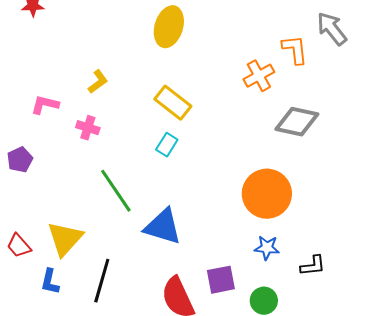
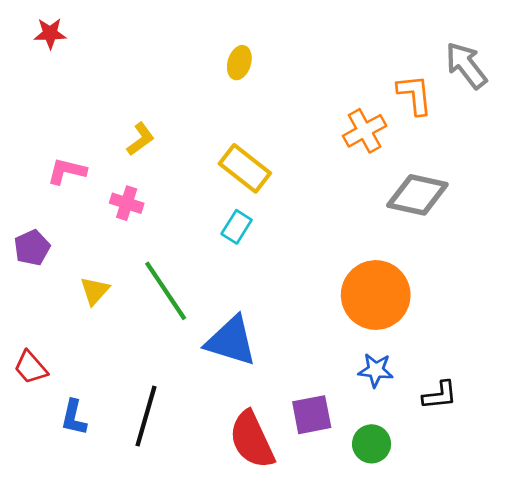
yellow ellipse: (169, 27) -> (239, 63), size x0.6
yellow triangle: (65, 239) -> (95, 291), moved, size x0.6

